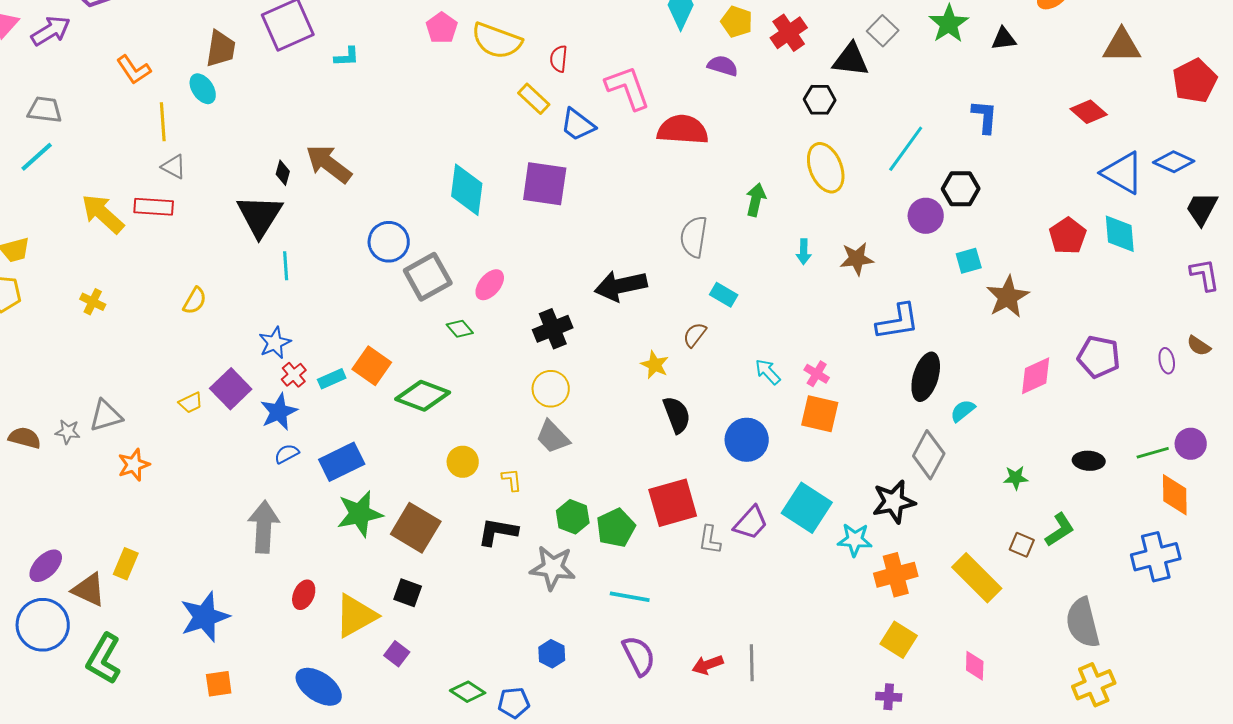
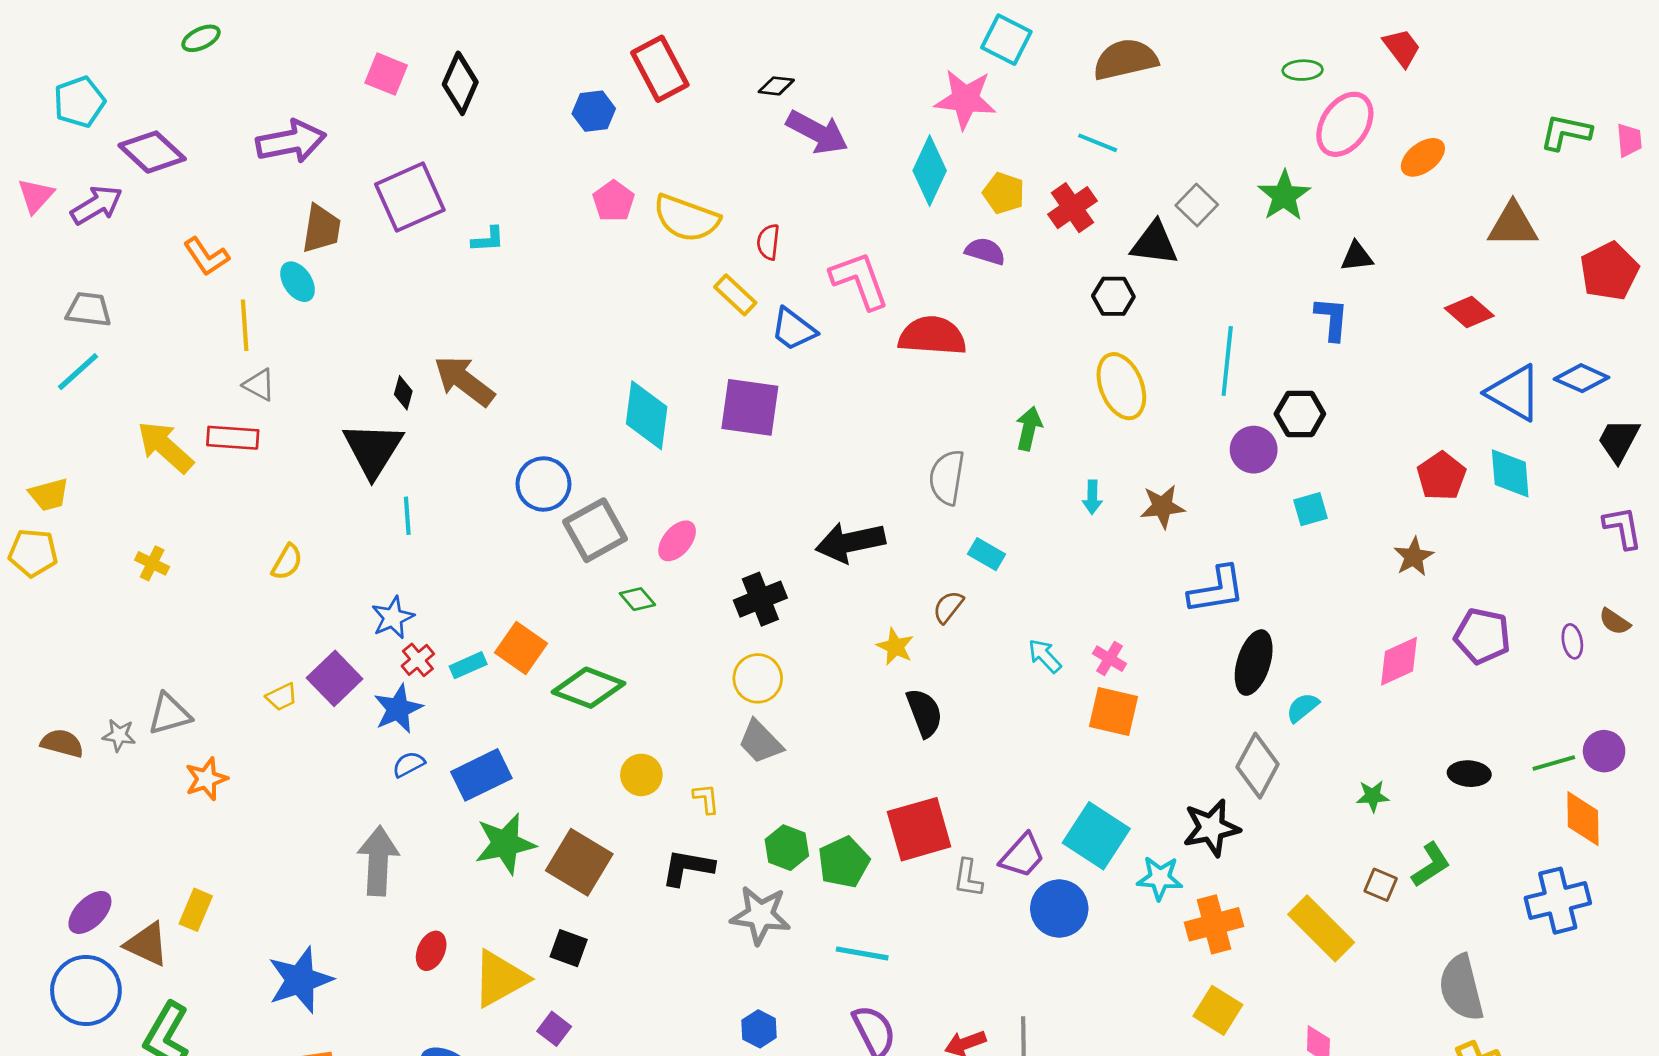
black triangle: (1004, 39) -> (1357, 257), moved
cyan line: (906, 149) -> (1227, 361), turned -30
brown star: (1008, 297) -> (1414, 557), moved, size x0.7
blue circle: (747, 440) -> (1059, 908), moved

